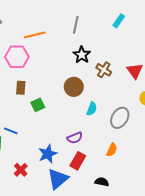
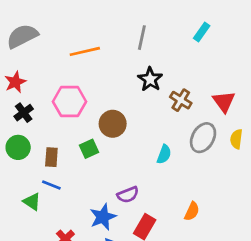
pink hexagon: (17, 57) -> (70, 102), moved
brown circle: (74, 87) -> (113, 124), moved
brown rectangle: (21, 88) -> (51, 157), moved
gray ellipse: (120, 118) -> (203, 138), moved
purple semicircle: (75, 138) -> (128, 195), moved

